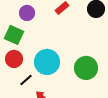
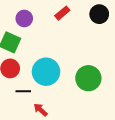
black line: (26, 80) -> (23, 91), turned 40

